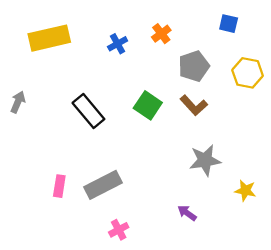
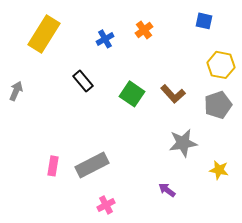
yellow rectangle: (49, 38) -> (44, 34), turned -45
gray pentagon: (194, 66) -> (218, 105), moved
black rectangle: (88, 111) -> (83, 81), moved, size x0.7

